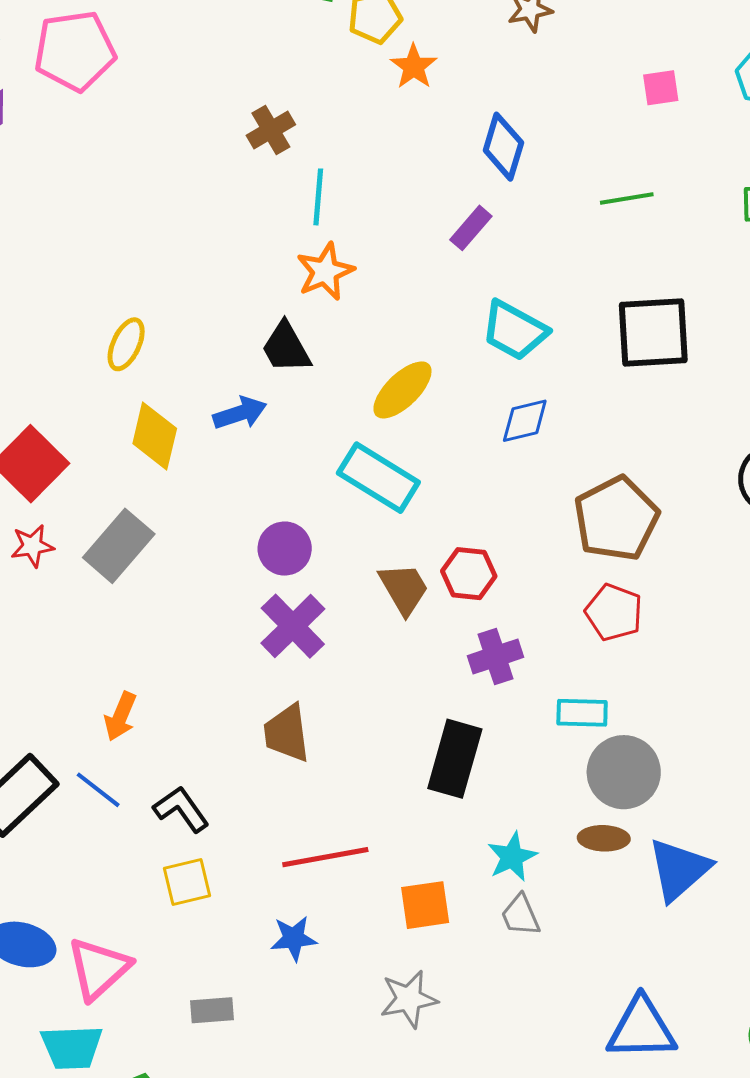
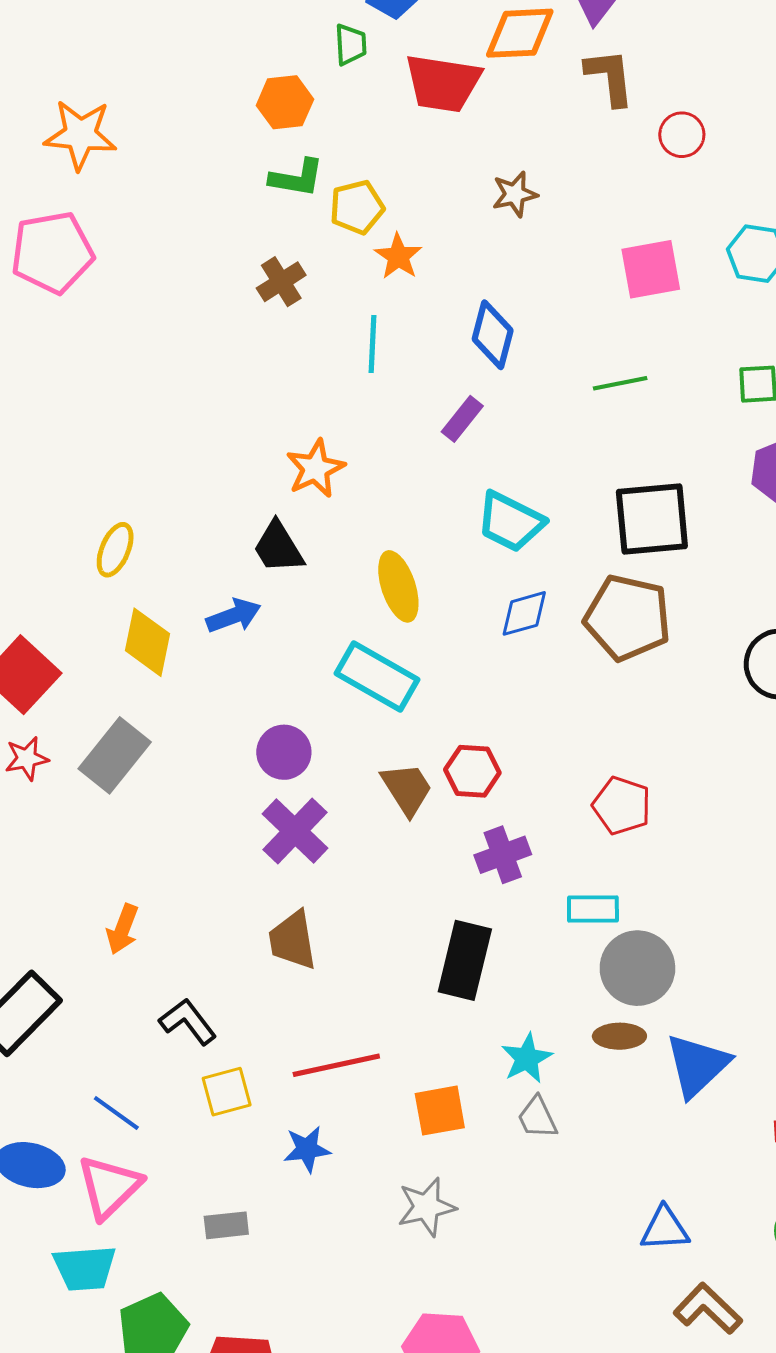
pink square: (661, 88) -> (651, 269), size x1.6
brown cross: (271, 130) -> (281, 282), moved
cyan line: (318, 197) -> (372, 344), moved
yellow ellipse: (402, 390) -> (398, 586), turned -62
brown pentagon: (616, 519) -> (628, 618), moved, turned -30
blue line: (98, 790) -> (116, 1113), moved
yellow square: (187, 882) -> (227, 1092), moved
blue triangle: (641, 1029) -> (665, 1229), size x0.7

